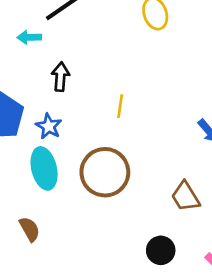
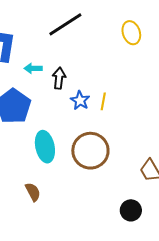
cyan arrow: (29, 37) -> (33, 68), moved
blue star: (49, 126) -> (80, 100), moved

